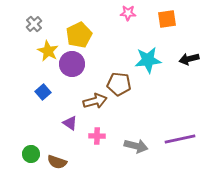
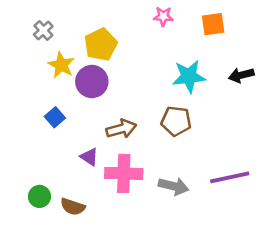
brown pentagon: (119, 84) -> (176, 121), moved
pink cross: (97, 136) -> (124, 173), size x1.8

